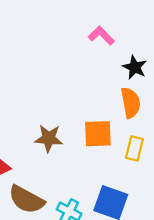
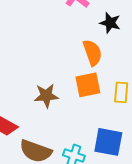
orange semicircle: (131, 103) -> (92, 53), moved

